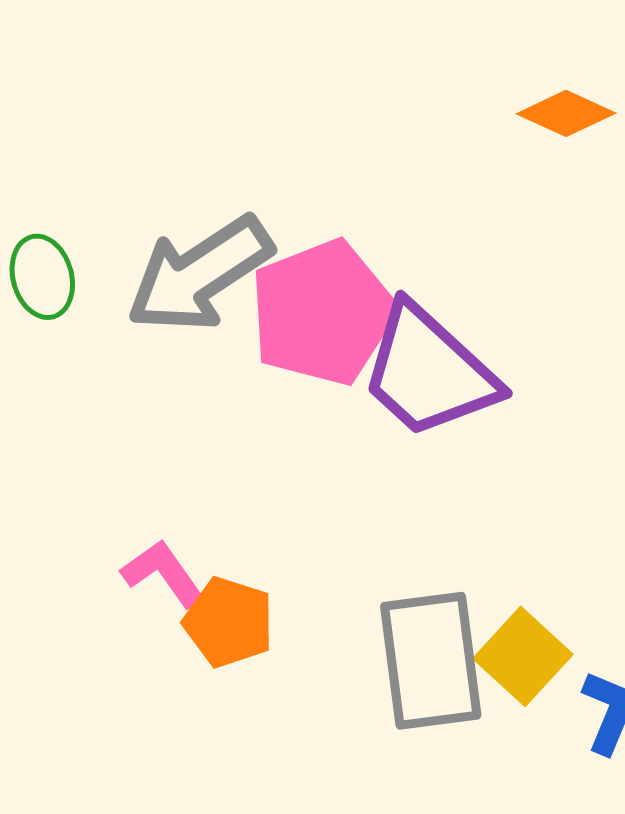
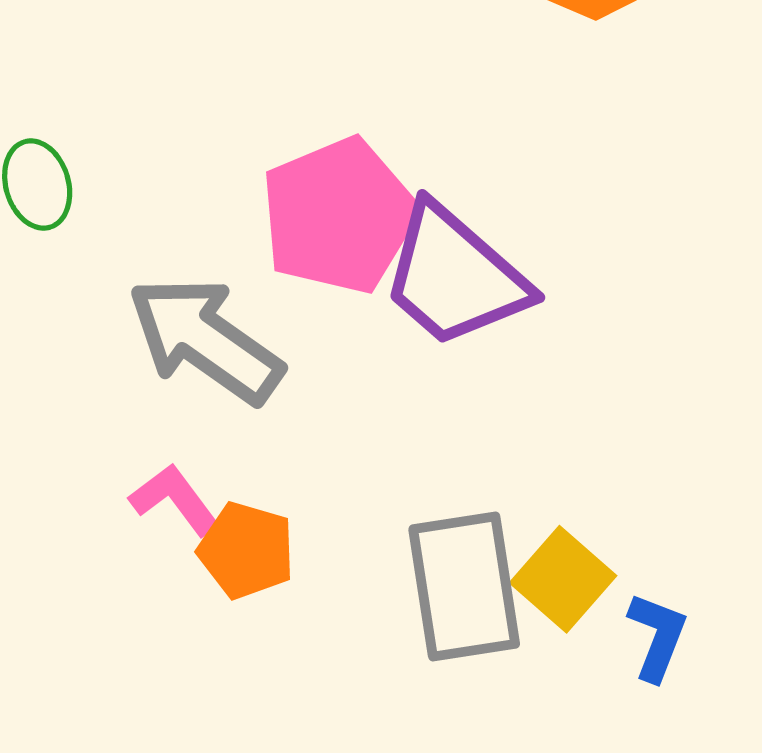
gray arrow: (199, 274) -> (205, 340), moved, turned 70

